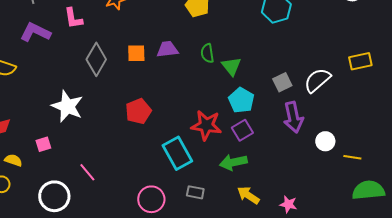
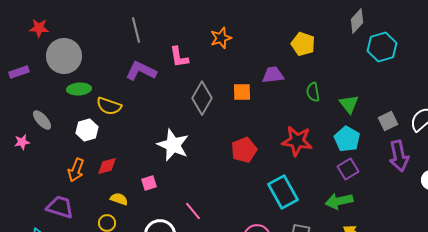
purple trapezoid: (167, 49) -> (273, 75), moved
green triangle: (231, 66) -> (349, 104), moved
red star: (206, 125) -> (297, 141), moved

